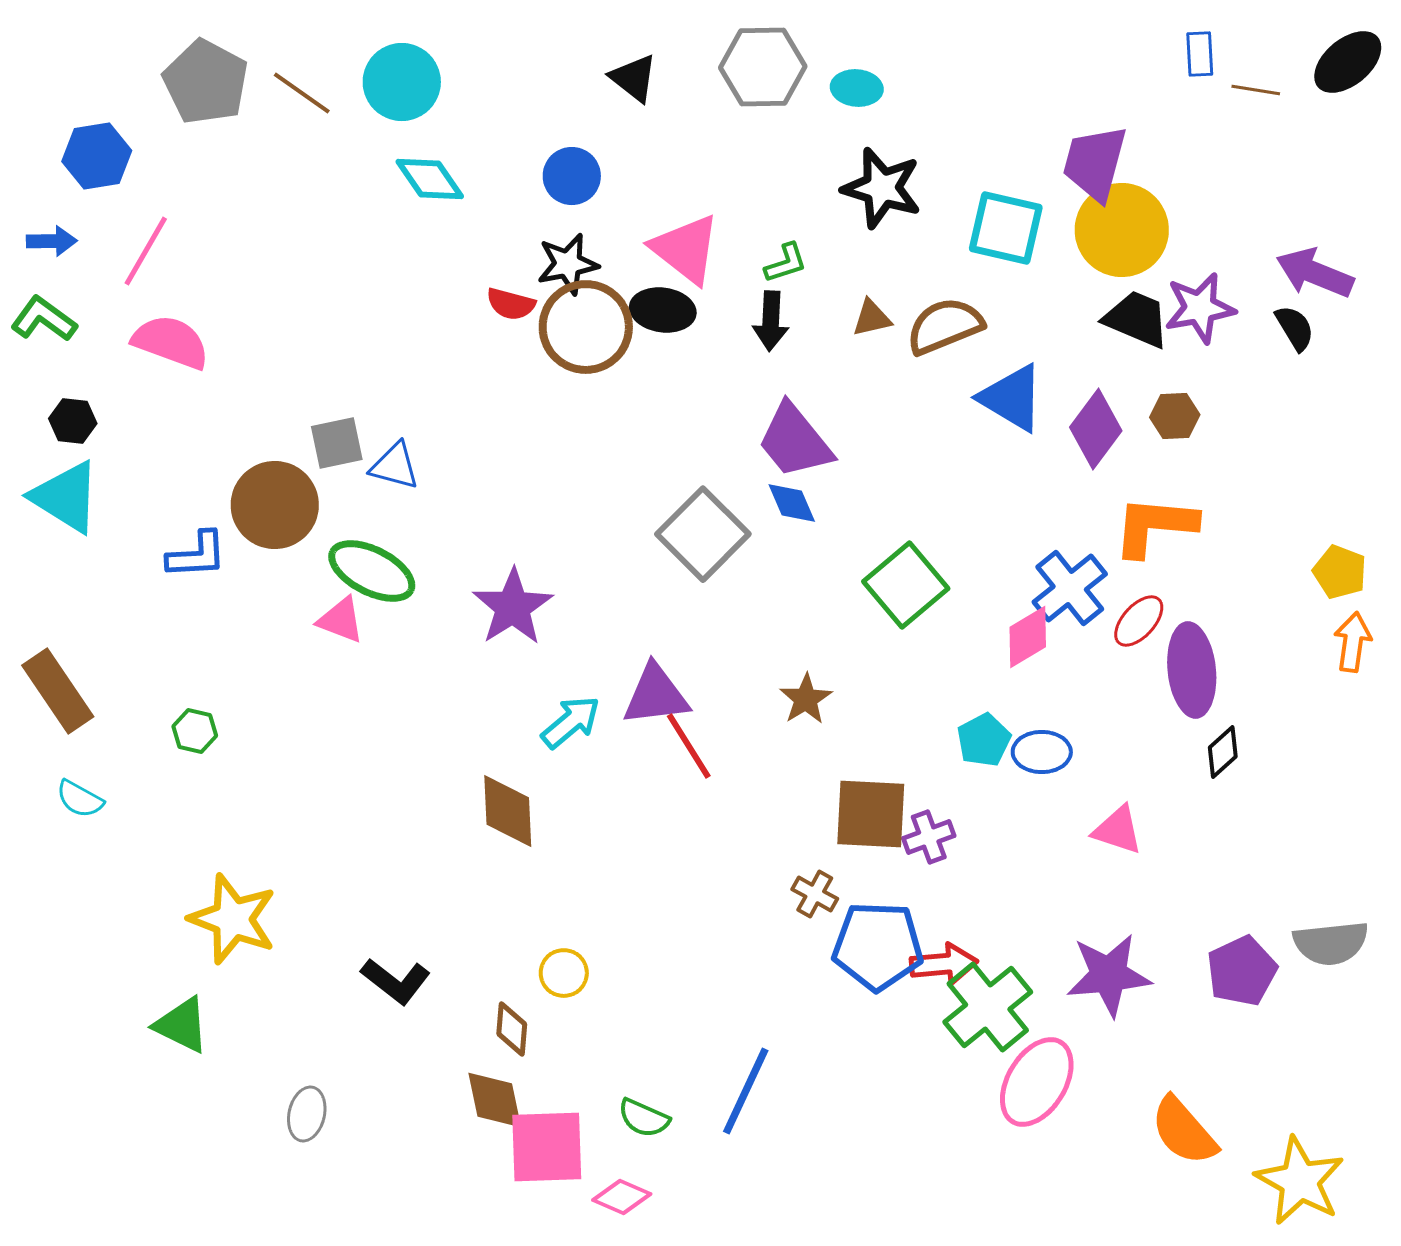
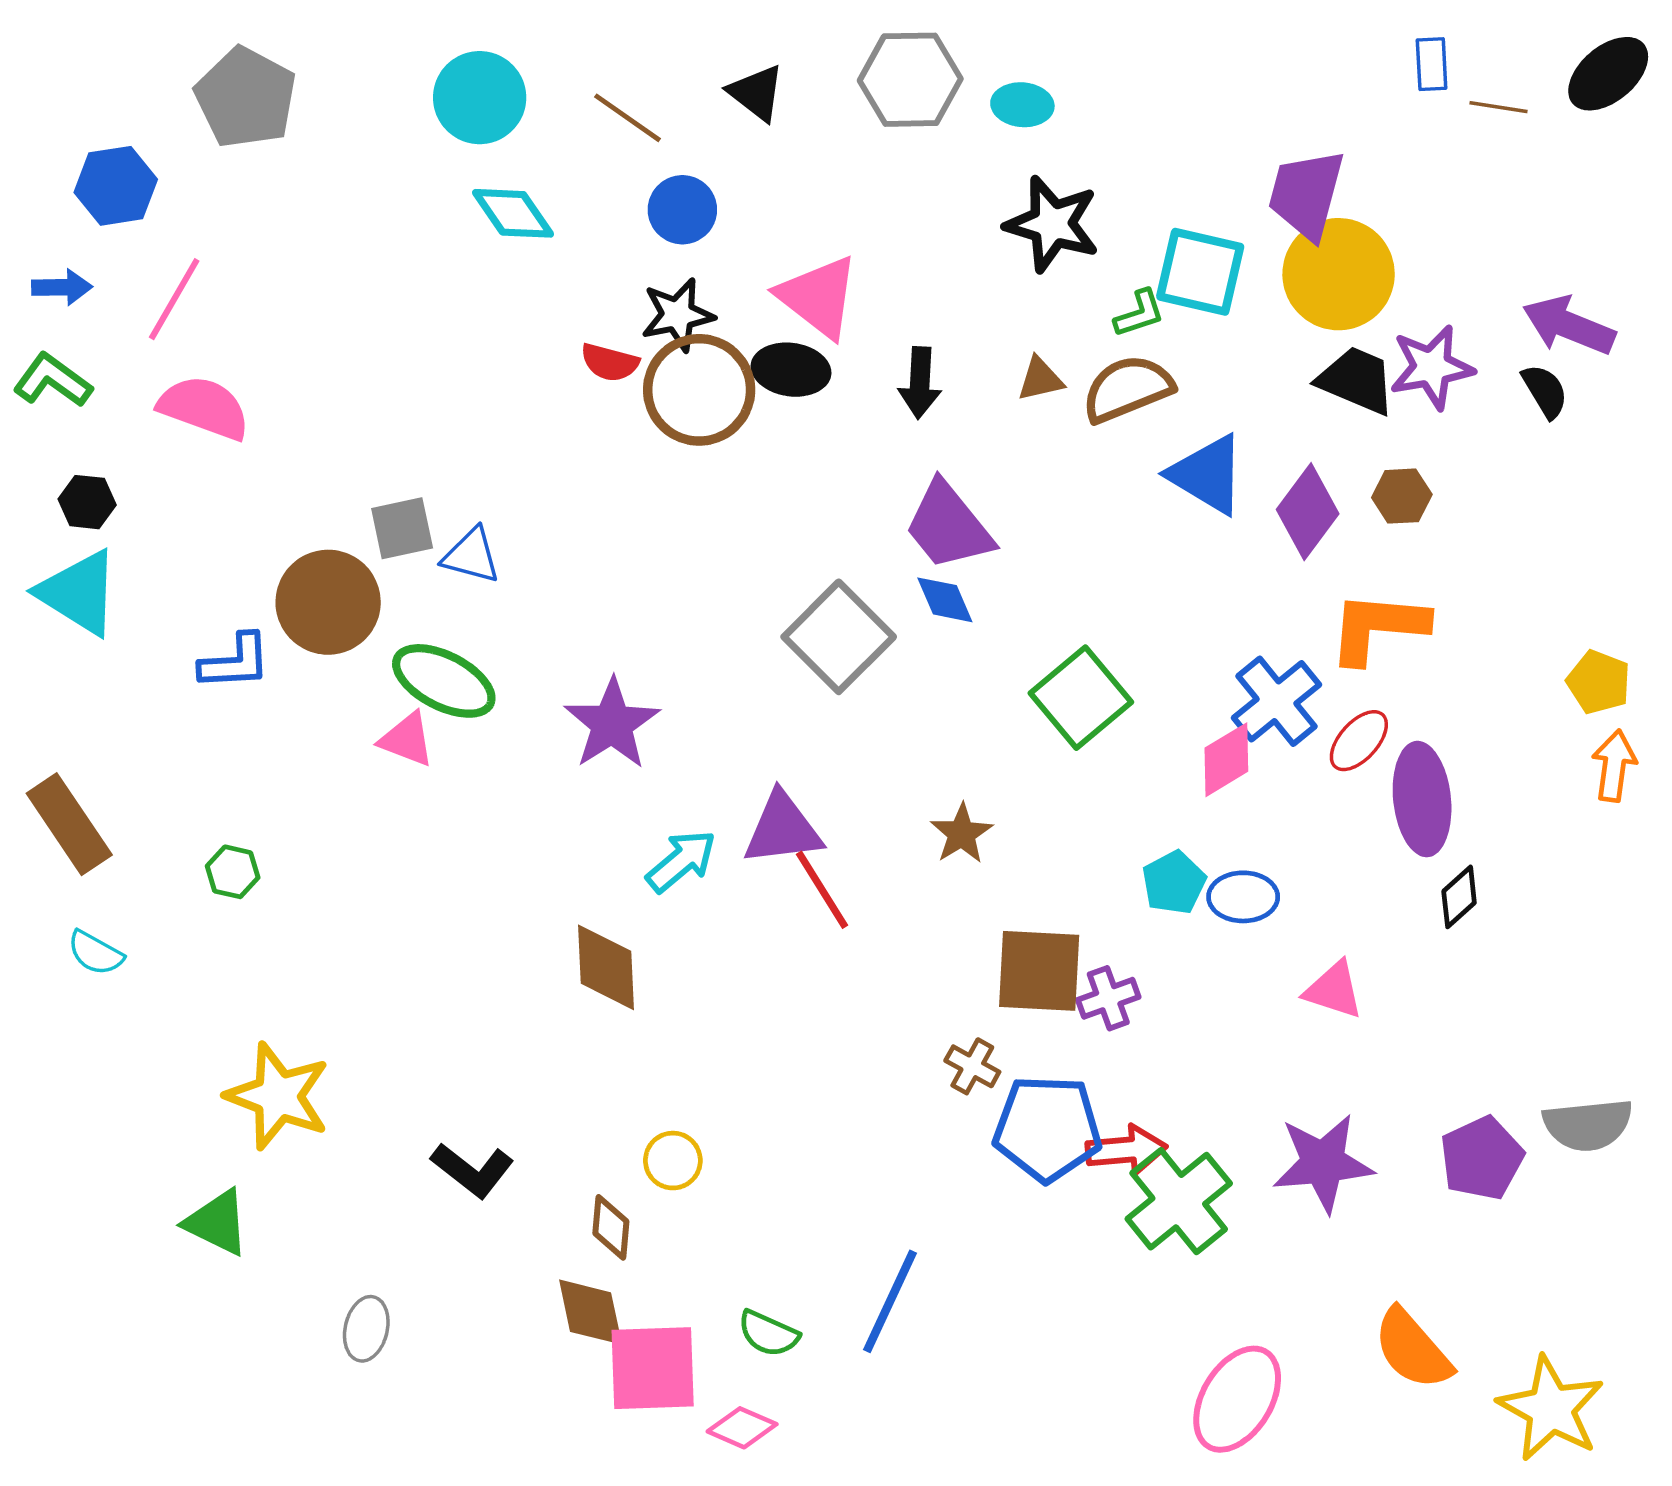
brown line: (302, 93) -> (628, 118), moved
green L-shape: (786, 263) -> (1139, 314), moved
pink ellipse: (1037, 1082) -> (1237, 1399), moved

